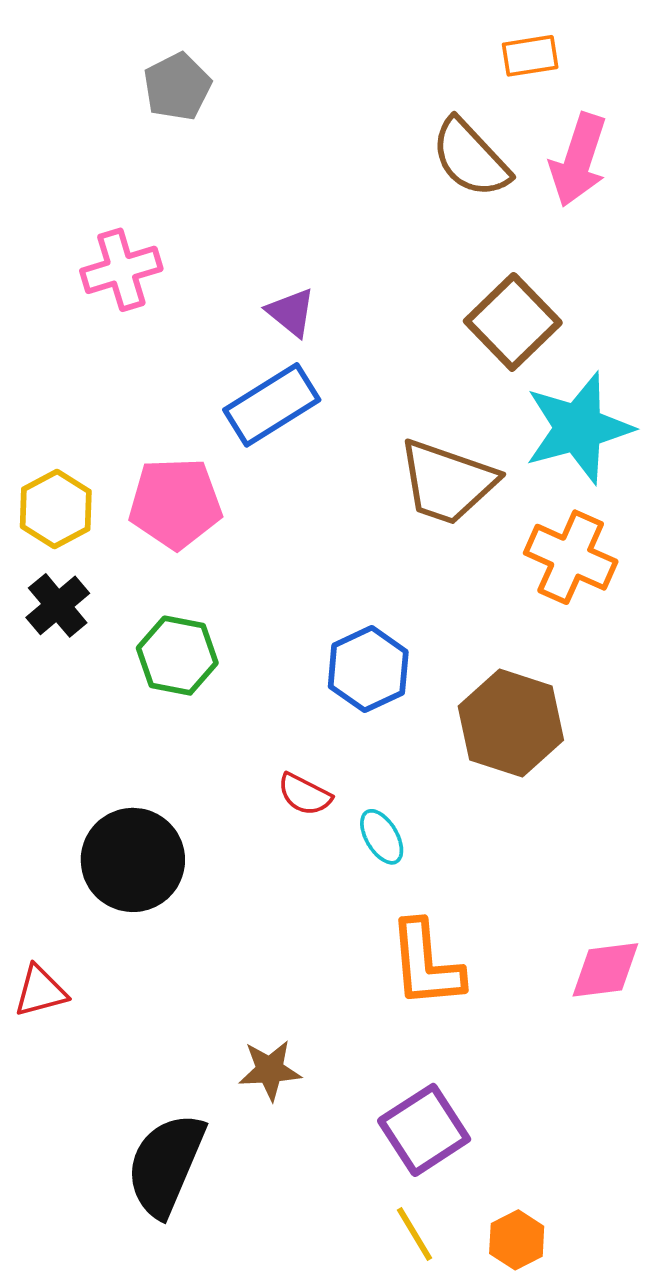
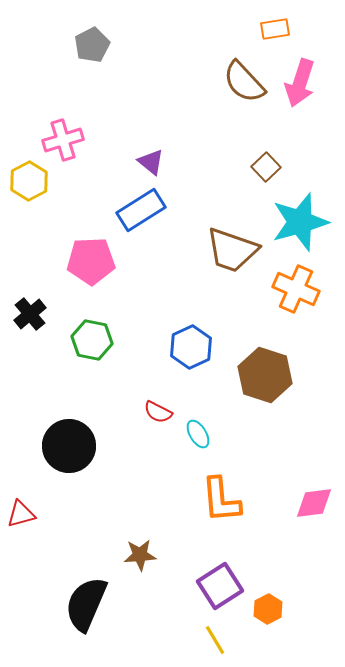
brown square: (513, 322) -> (266, 167), size x0.6
yellow hexagon: (56, 509) -> (29, 181), moved
orange hexagon: (517, 1240) -> (268, 609), moved

